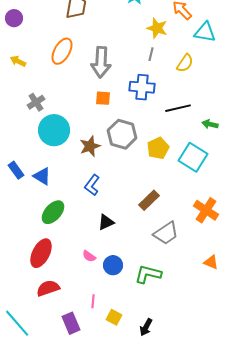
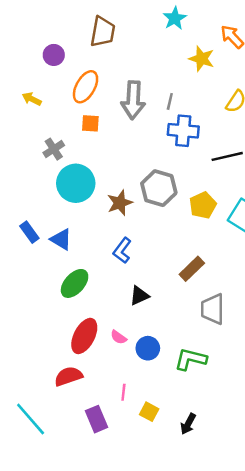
purple circle: (14, 18) -> (54, 55), moved
gray line: (151, 54) -> (170, 101), moved
orange square: (103, 98) -> (90, 123), moved
gray trapezoid: (166, 233) -> (213, 309), turned 124
red ellipse: (41, 253) -> (84, 336), moved

